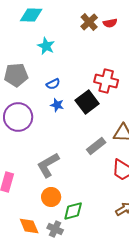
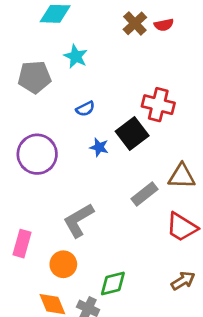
gray pentagon: (16, 75) -> (34, 77), moved
blue star: (57, 105) -> (99, 147), moved
orange circle: (51, 197) -> (63, 264), moved

